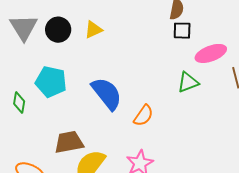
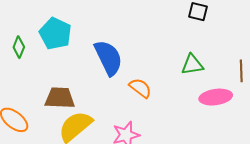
pink ellipse: (211, 53) -> (216, 97), moved
orange semicircle: (143, 116) -> (140, 88), turned -100

